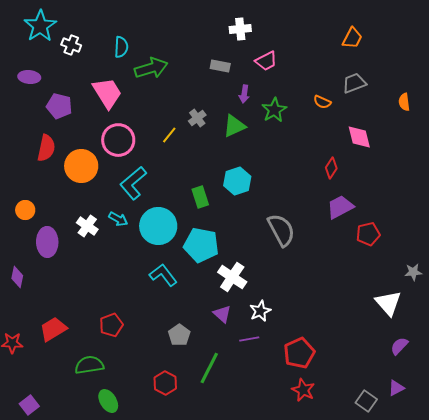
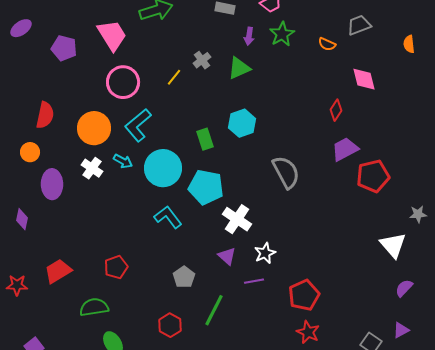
purple ellipse: (29, 77) -> (21, 28), moved, turned -40
green star: (274, 110) -> (282, 34), moved
red semicircle: (46, 148) -> (45, 115), moved
orange circle: (81, 166) -> (94, 128), moved
red pentagon: (368, 234) -> (373, 176), size x1.4

